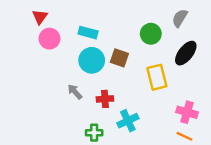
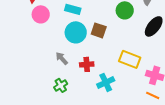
yellow rectangle: (157, 77) -> (130, 59), moved, turned -55
green cross: (94, 133) -> (61, 85), moved, turned -32

